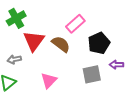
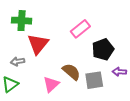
green cross: (16, 18) -> (22, 21), turned 30
brown semicircle: (61, 44) -> (71, 72), moved

